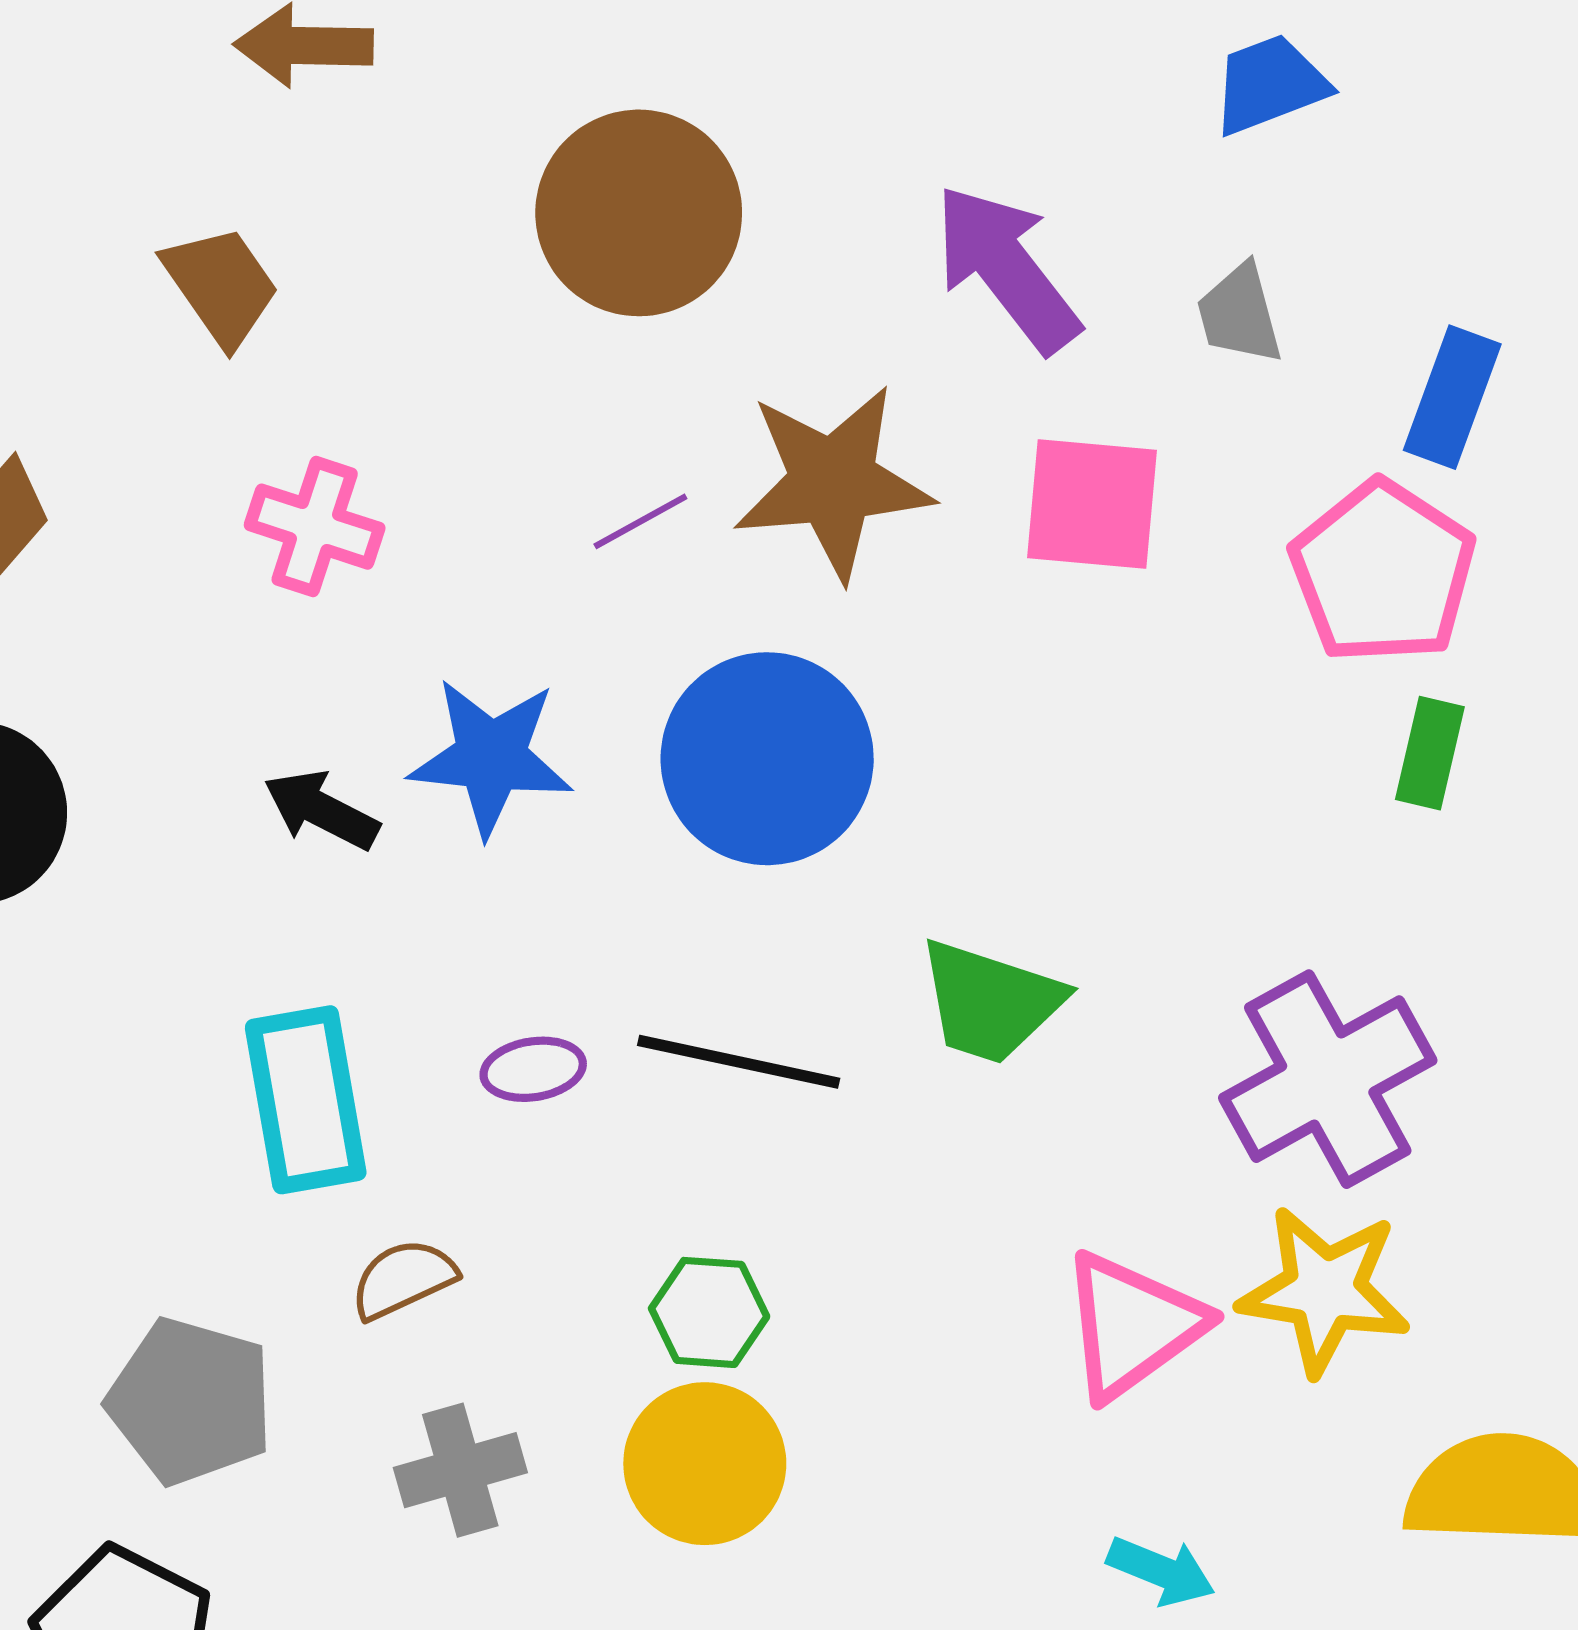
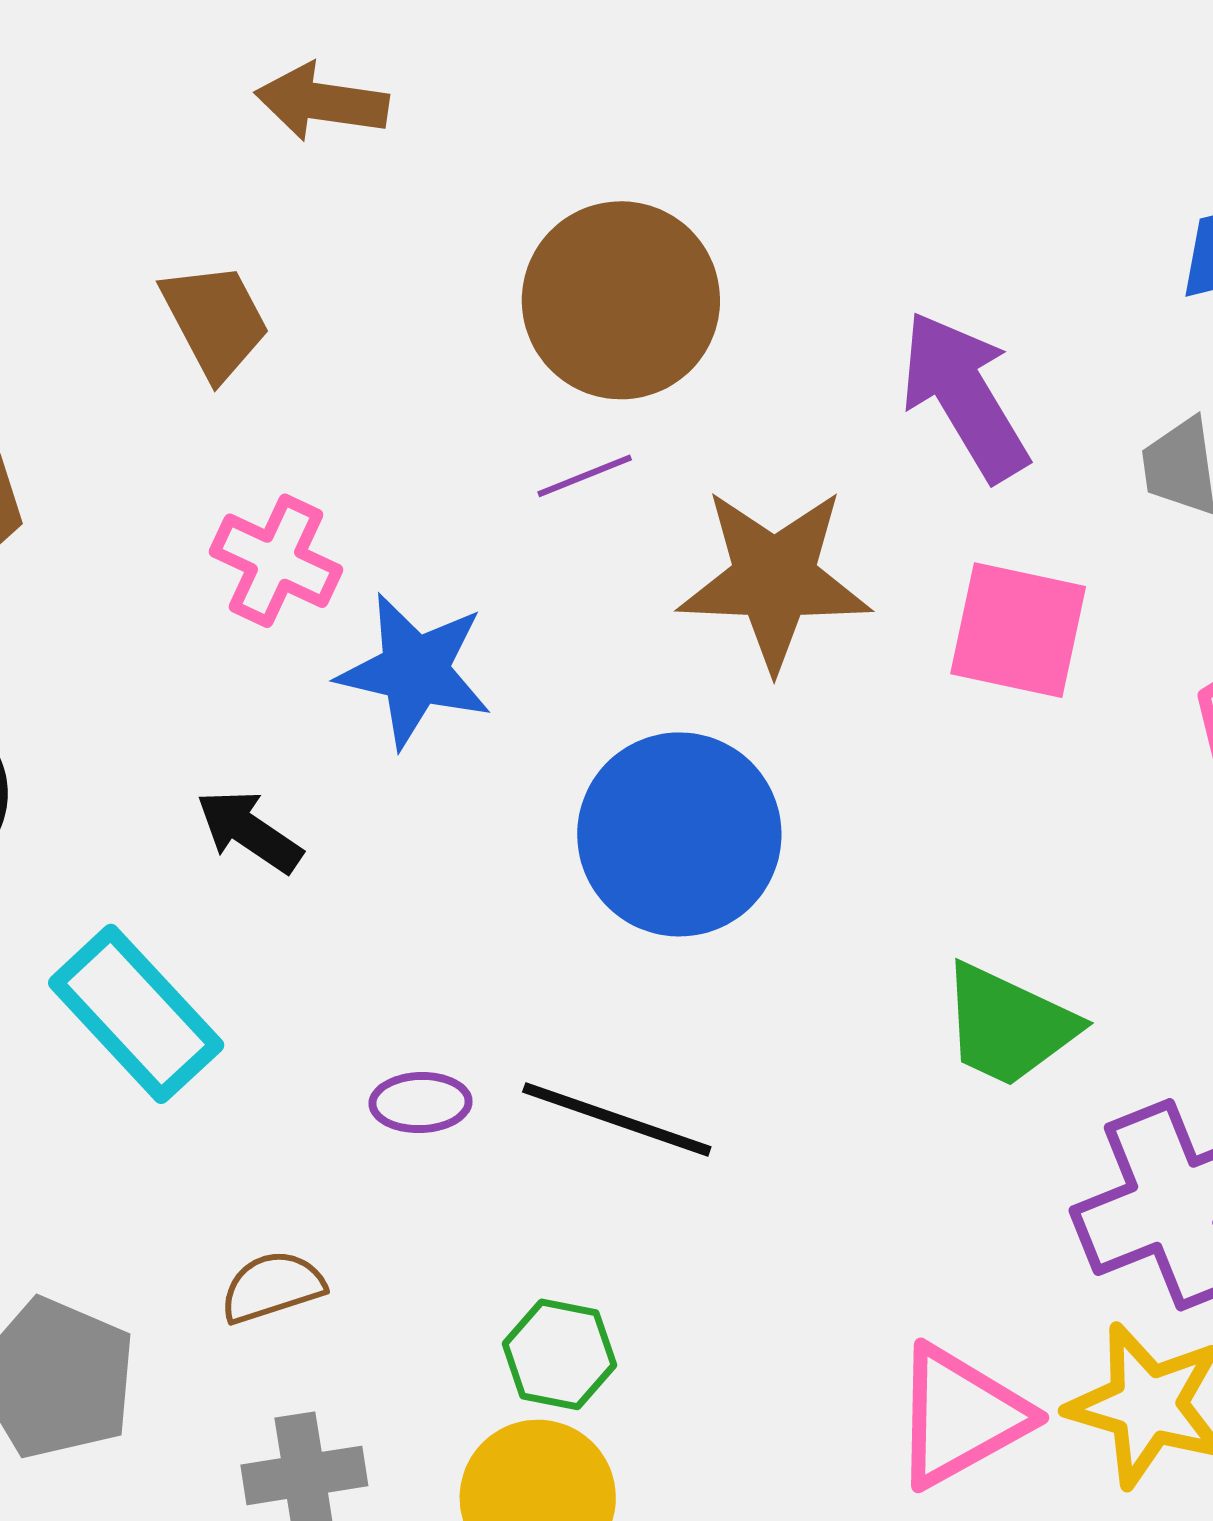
purple line: (640, 521) -> (585, 476), moved
blue star: (491, 757) -> (415, 671), moved
green trapezoid: (990, 1002) -> (1008, 1025), moved
cyan rectangle: (306, 1100) -> (136, 1014), moved, turned -40

